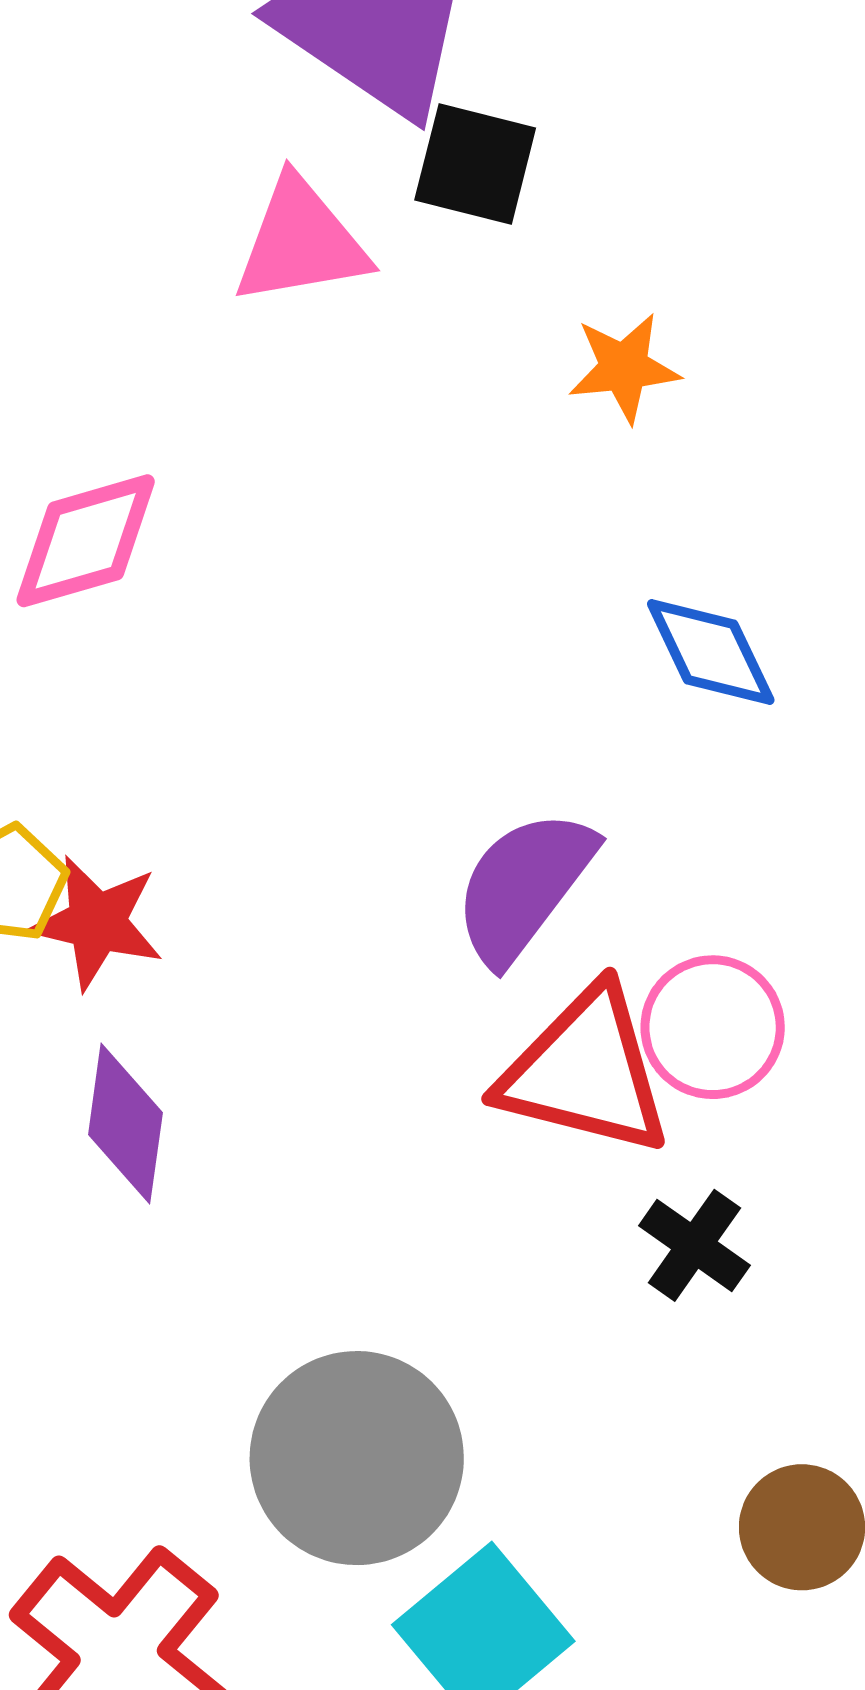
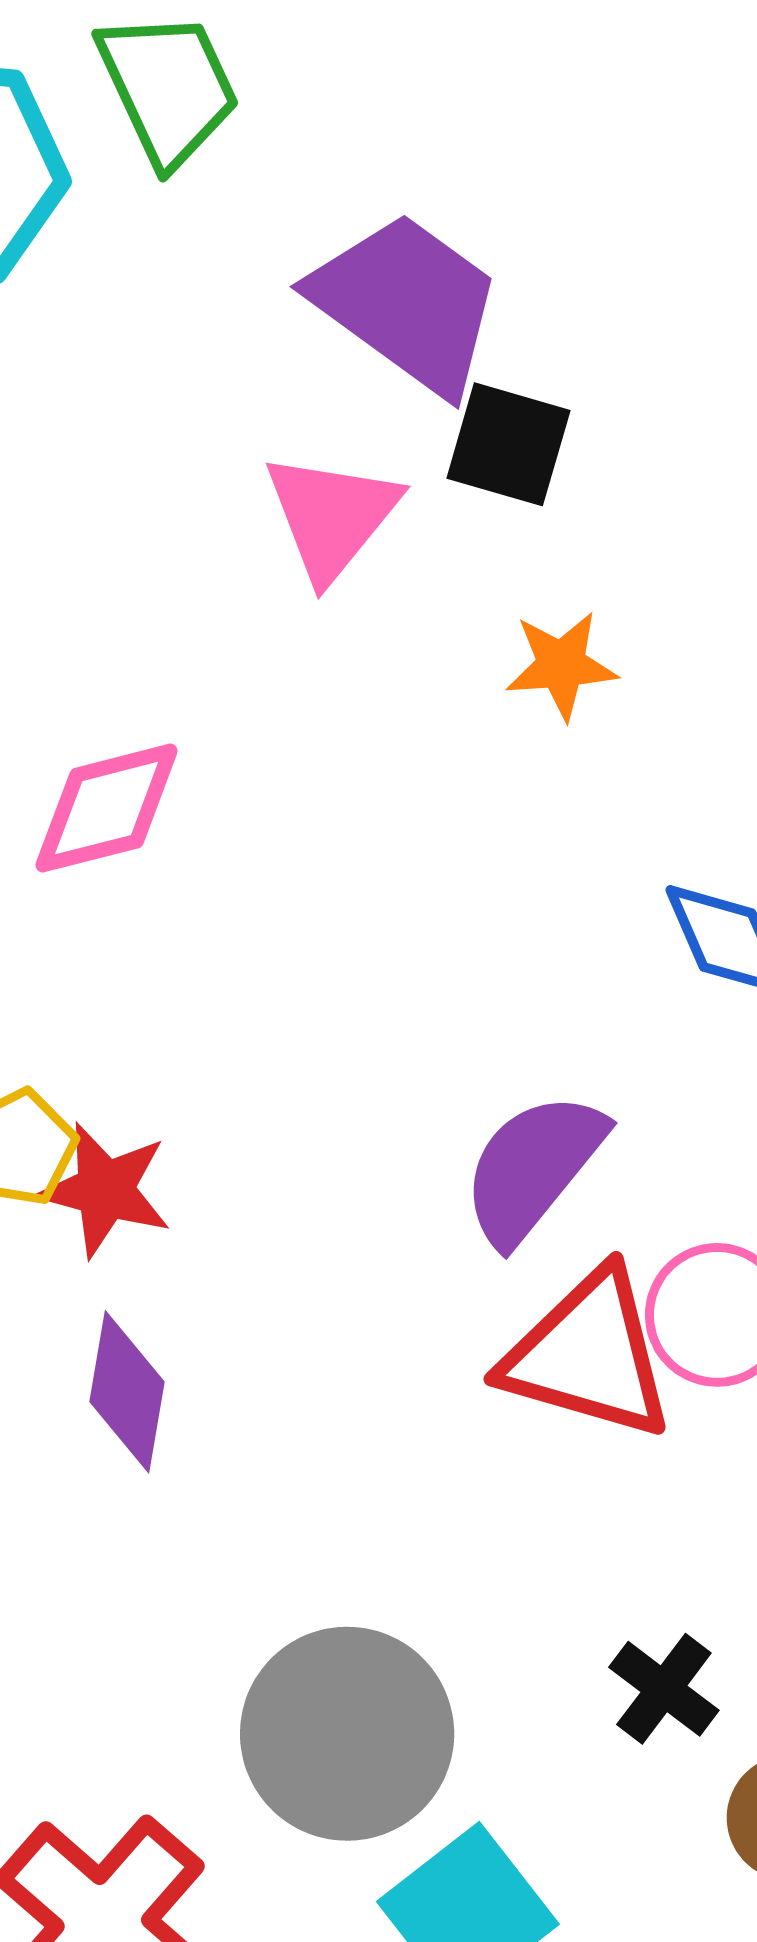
pink triangle: (301, 242) -> (332, 516), turned -43
orange star: (624, 368) -> (561, 665), moved
black cross: (694, 1245) -> (664, 1689), moved

